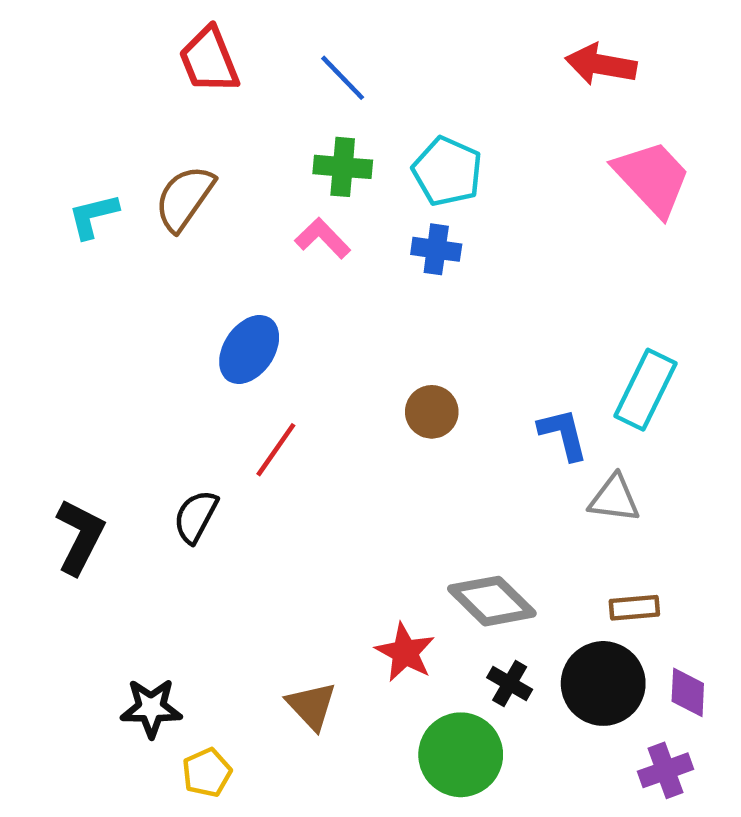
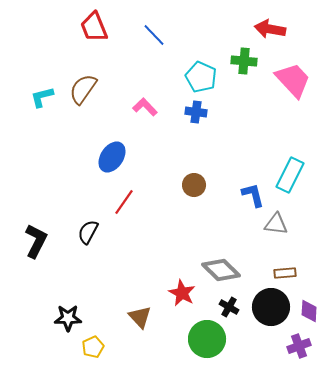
green cross: (343, 167) -> (244, 61), moved

